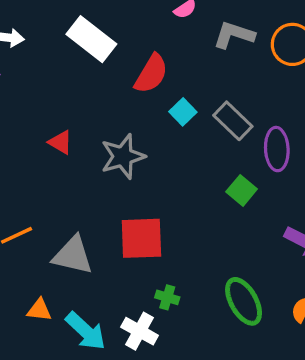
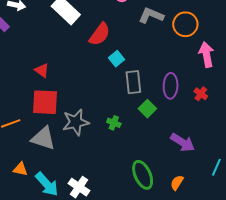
gray rectangle: (233, 121) -> (133, 82), moved, turned 35
gray star: (123, 156) -> (76, 122), moved
red square: (141, 238) -> (45, 102), moved
green cross: (167, 297) -> (114, 123), moved

